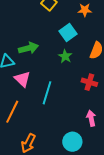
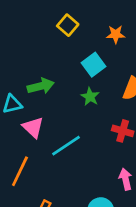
cyan line: (47, 93) -> (66, 146), turned 40

